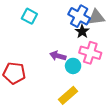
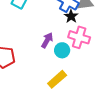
purple arrow: (58, 56) -> (47, 40), turned 105

